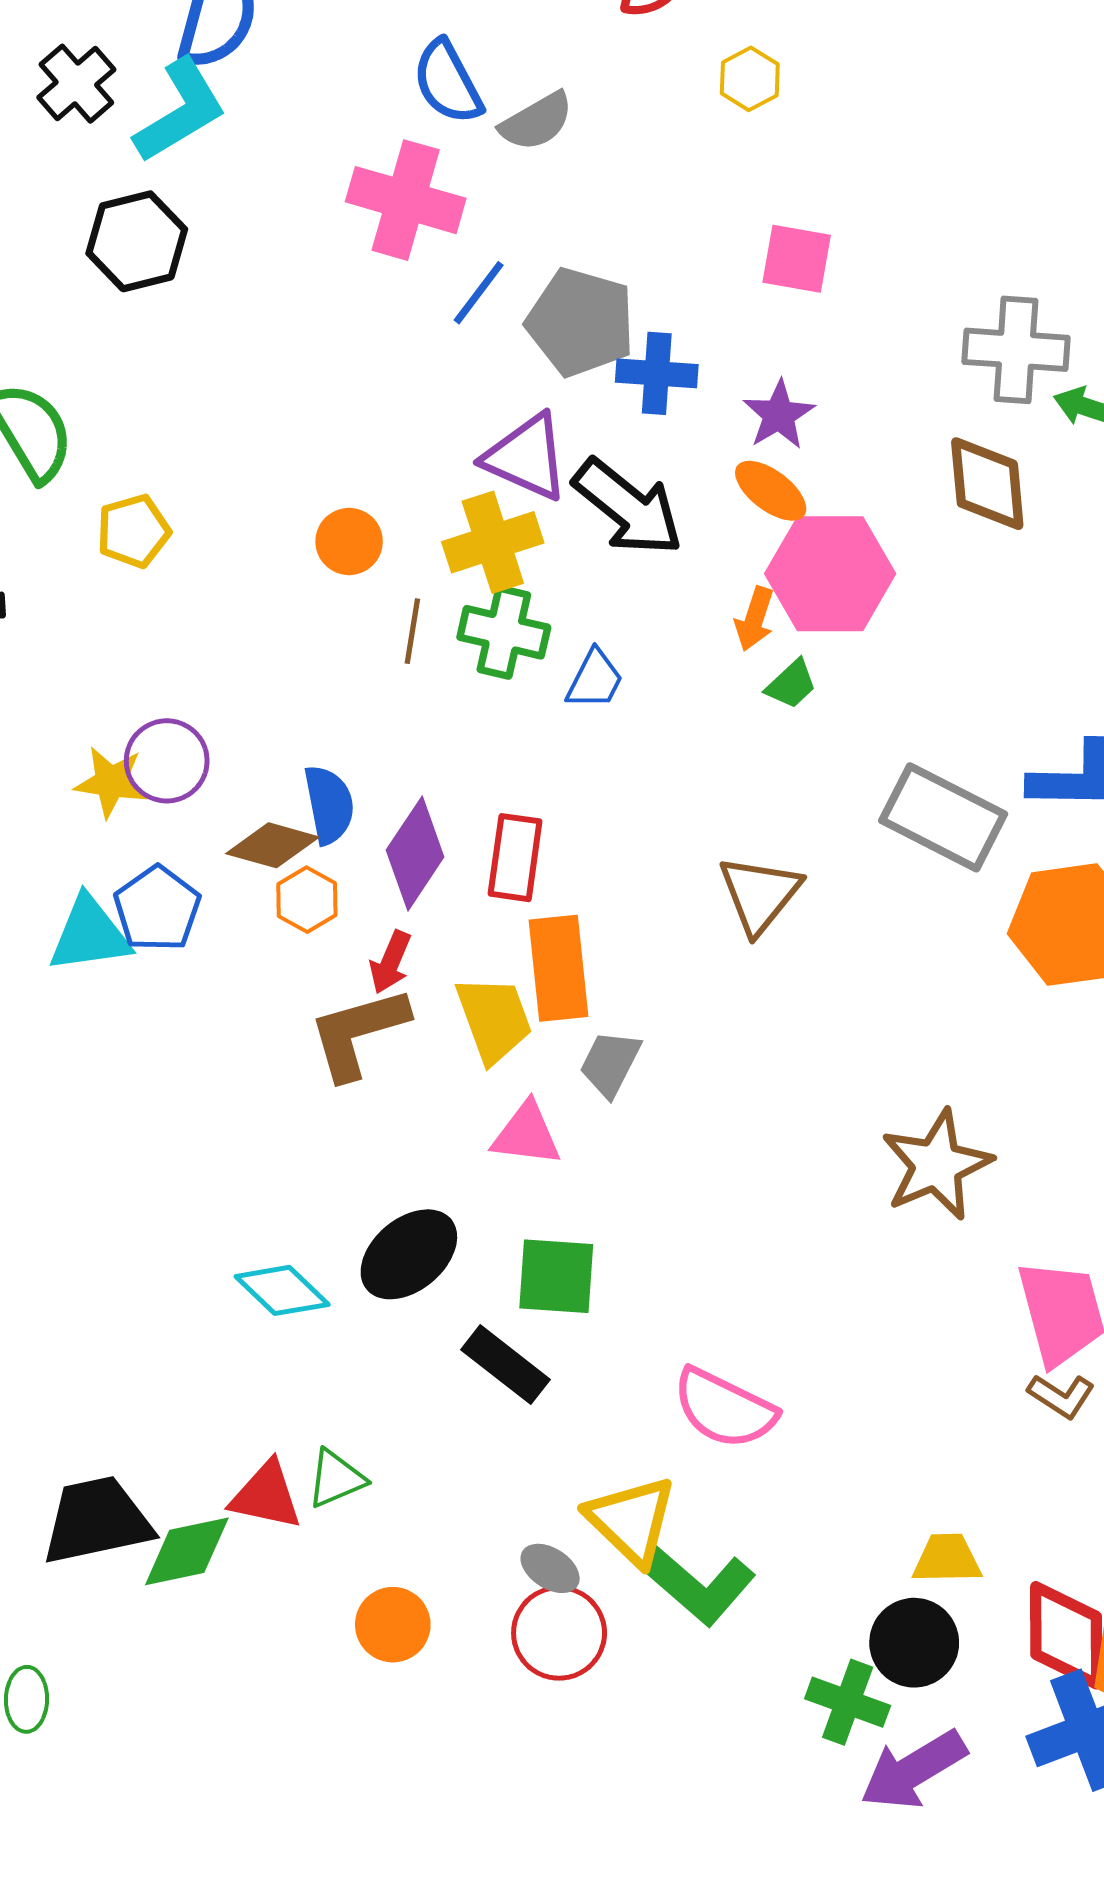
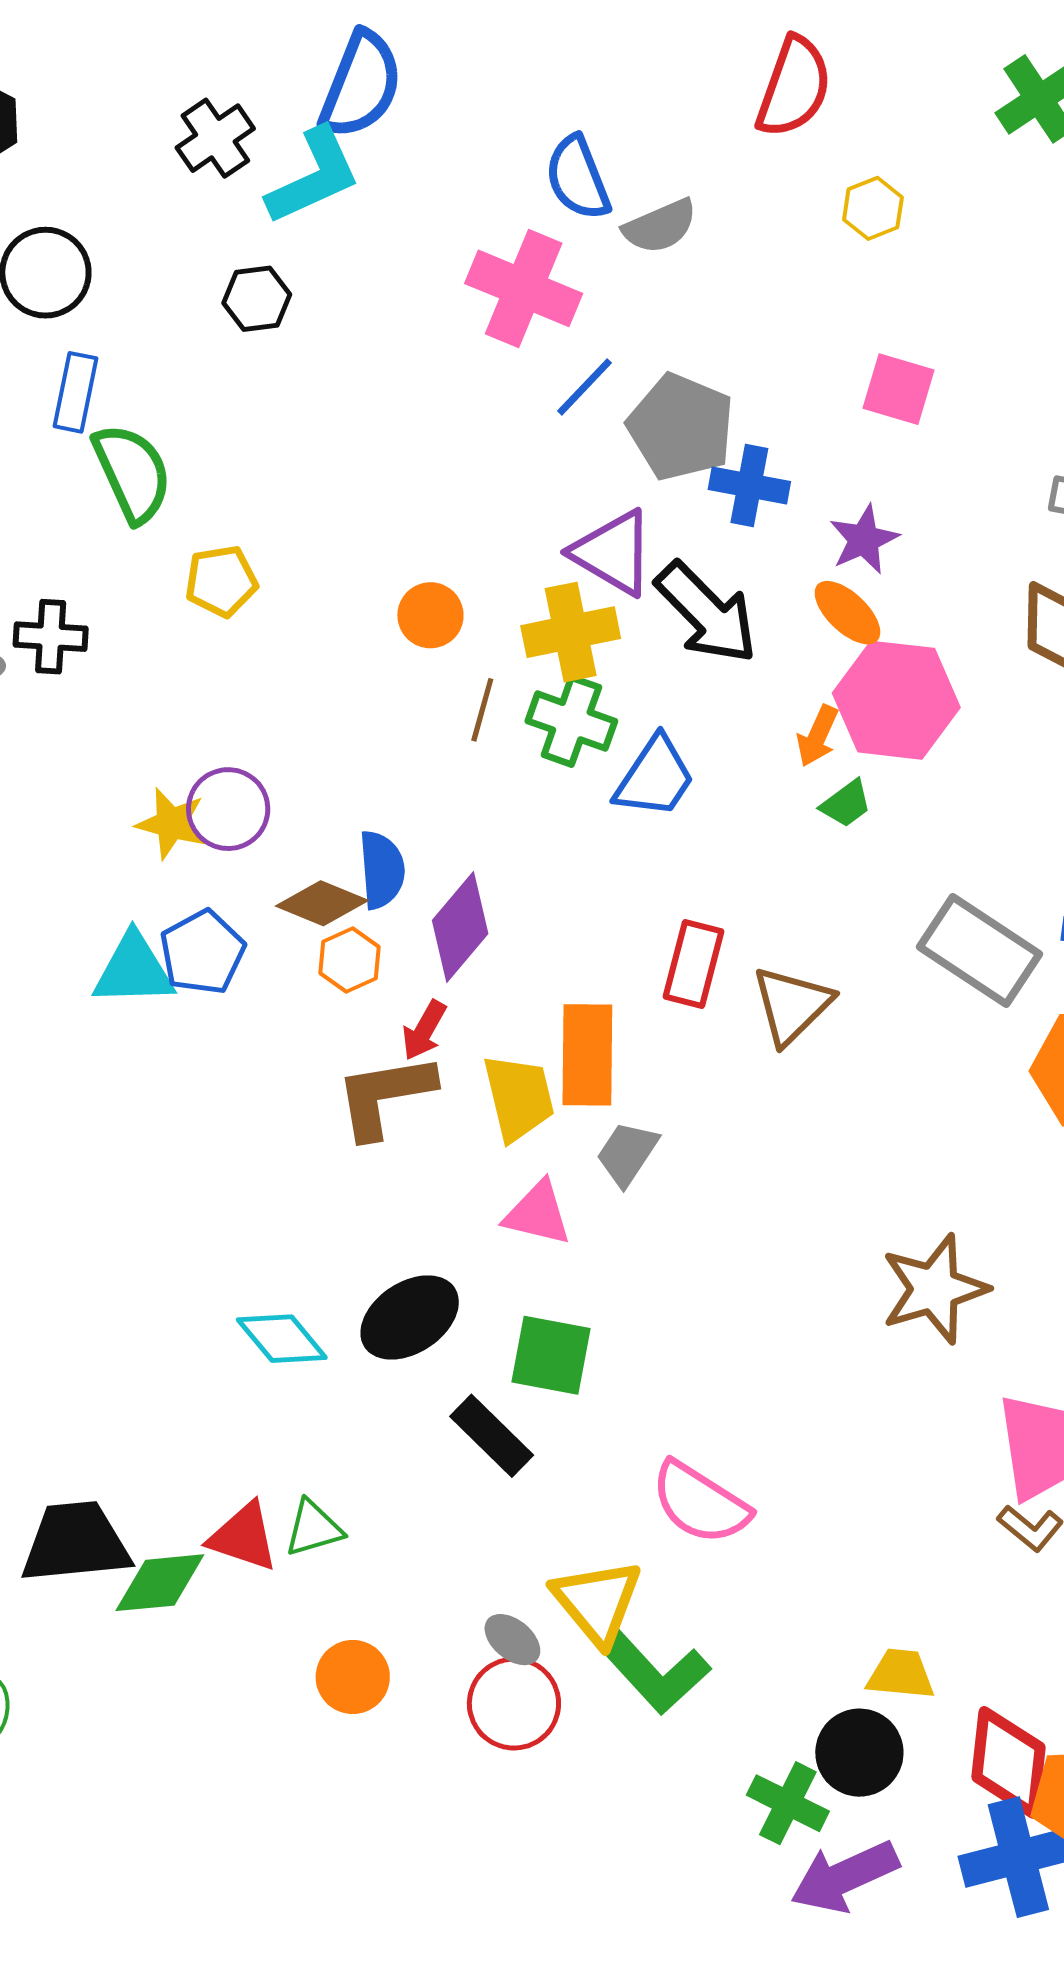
black hexagon: (137, 241) -> (257, 299), size x0.7
blue trapezoid: (595, 680) -> (655, 777), size x1.4
red rectangle: (515, 858) -> (694, 964), moved

